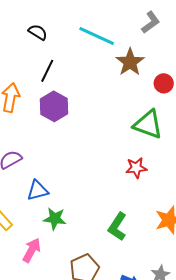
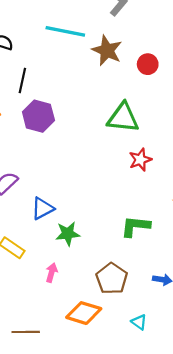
green triangle: (148, 124) -> (123, 118), moved
green L-shape: (117, 227) -> (135, 226), turned 76
pink arrow: (32, 250) -> (52, 273), size x0.7

